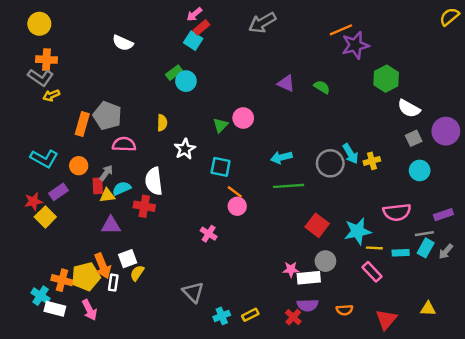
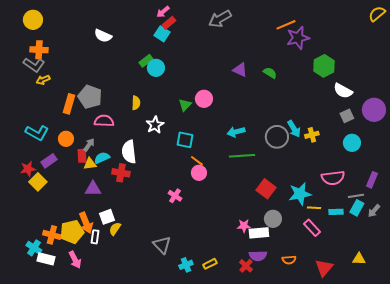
purple rectangle: (443, 215) -> (372, 180), turned -49

